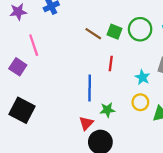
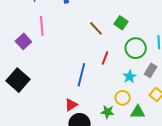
green circle: (140, 29) -> (136, 48), moved
green square: (114, 32) -> (121, 23), moved
green star: (107, 110) -> (107, 112), moved

